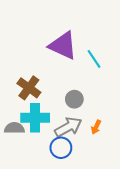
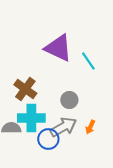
blue circle: (61, 148) -> (48, 139), moved

